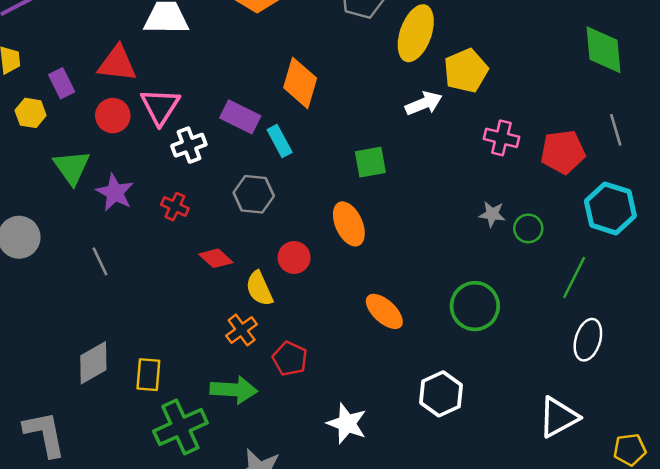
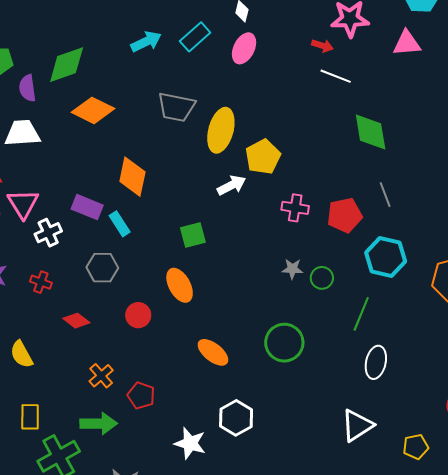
yellow semicircle: (259, 289) -> (21, 354), moved
white hexagon: (441, 394) -> (236, 418), moved

